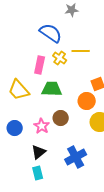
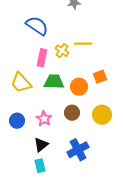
blue semicircle: (51, 33) -> (37, 26), moved
orange circle: (87, 101) -> (79, 87), moved
brown circle: (61, 118) -> (72, 113), moved

